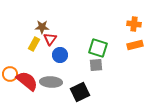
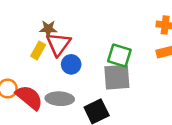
red triangle: (50, 39) -> (58, 44), size x1.5
gray square: (96, 65) -> (117, 77), size x1.6

